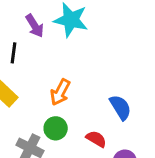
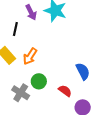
orange arrow: (60, 92) -> (30, 56), moved

